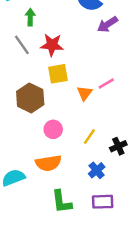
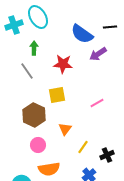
red star: (52, 45) -> (63, 64), moved
orange triangle: (85, 93) -> (65, 129), moved
pink circle: (53, 129) -> (38, 145), moved

